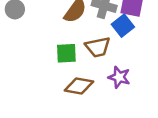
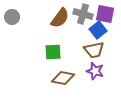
brown trapezoid: (98, 47) -> (94, 50), moved

